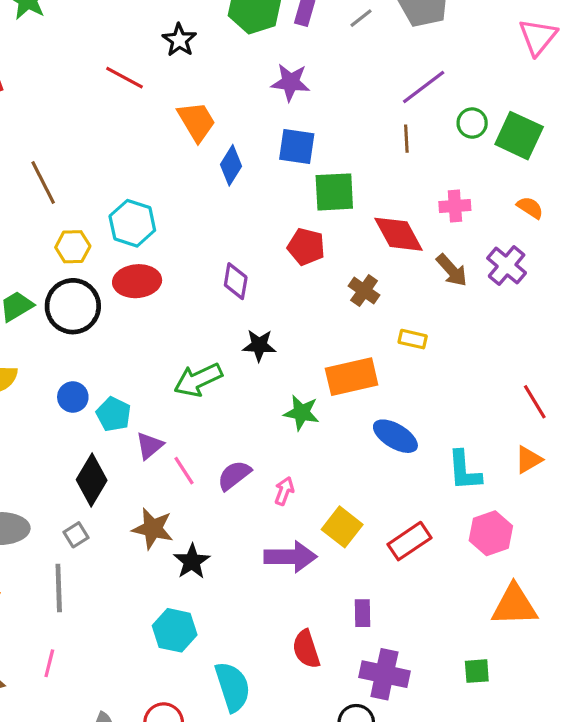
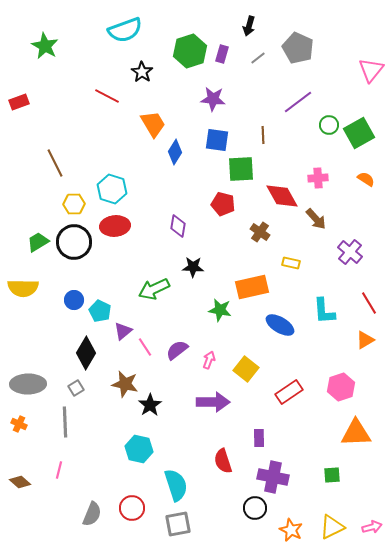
green square: (519, 136) -> (359, 133), turned 36
brown line: (406, 139) -> (263, 135), moved
purple cross: (507, 266) -> (350, 252), moved
cyan L-shape: (464, 471) -> (324, 311), moved
yellow square: (342, 527) -> (246, 369), moved

